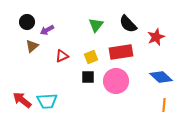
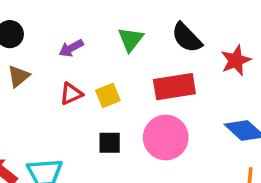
purple arrow: (47, 30) -> (71, 48), moved
yellow square: (91, 57) -> (108, 95), moved
black square: (88, 77) -> (110, 143), moved

